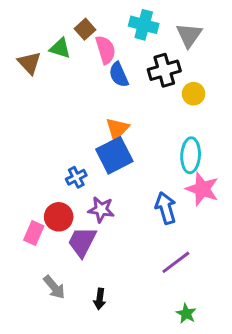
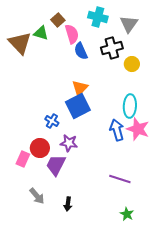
brown triangle: (29, 63) -> (20, 43), size x1.4
blue cross: (76, 177) -> (52, 121), turned -32
blue arrow: (166, 208) -> (117, 130), moved
purple line: (176, 262) -> (120, 179), turned 55

